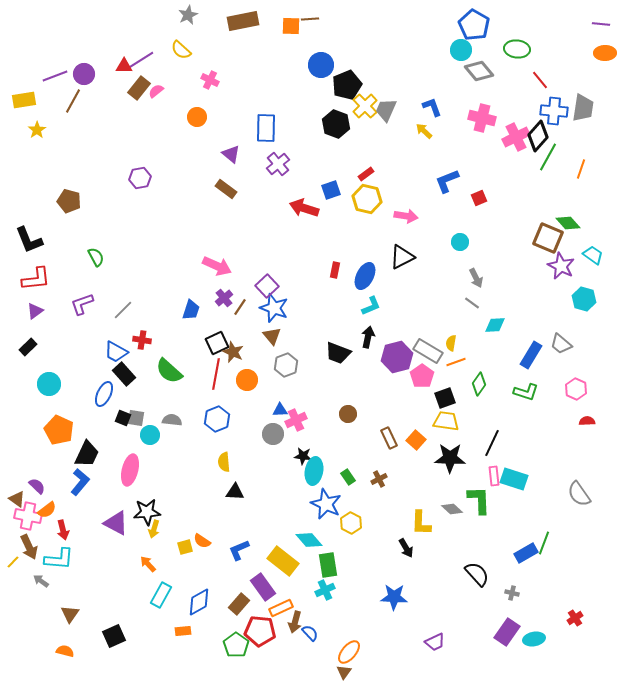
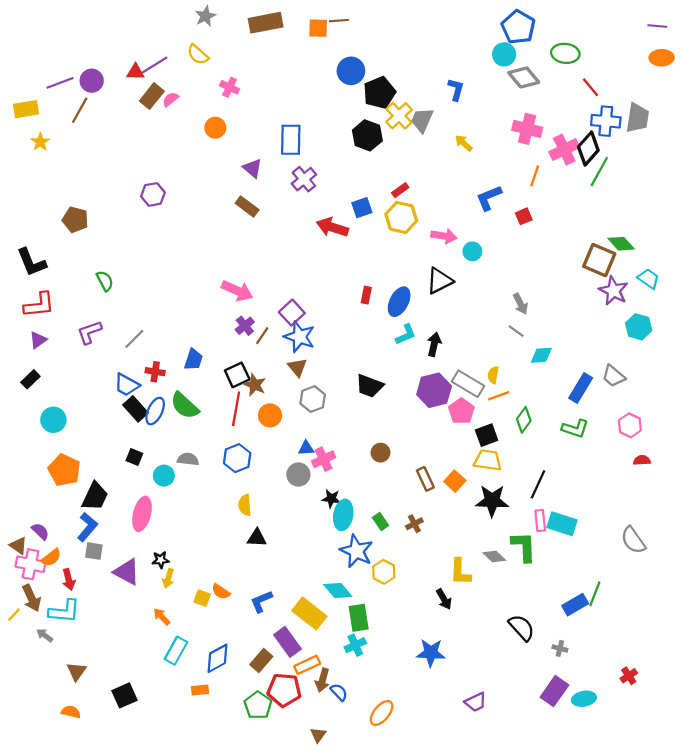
blue L-shape: (432, 107) -> (456, 89), moved, turned 35
orange line: (581, 169) -> (535, 176), moved
cyan circle: (460, 242) -> (472, 251), moved
blue trapezoid: (191, 310) -> (193, 360), moved
black arrow: (368, 337) -> (434, 344), moved
blue ellipse: (104, 394) -> (155, 411), moved
gray square: (136, 418) -> (94, 551), moved
black star: (147, 512) -> (161, 560), size x0.6
yellow square: (185, 547) -> (202, 598), turned 35
brown triangle: (344, 672) -> (318, 735), moved

